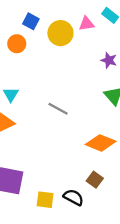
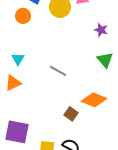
brown square: (95, 180) -> (71, 114), moved

